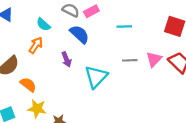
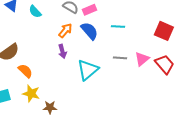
cyan semicircle: (43, 24) -> (35, 12), moved
blue semicircle: (79, 34) -> (89, 31), moved
orange arrow: (36, 45) -> (65, 31), moved

